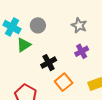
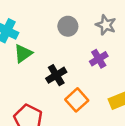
gray circle: (38, 25) -> (68, 26), moved
gray star: (79, 25) -> (106, 25), moved

